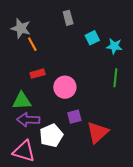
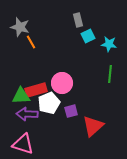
gray rectangle: (68, 18) -> (78, 20), moved
red rectangle: (38, 74) -> (36, 90), moved, size x1.5
white pentagon: (51, 136) -> (49, 103), moved

